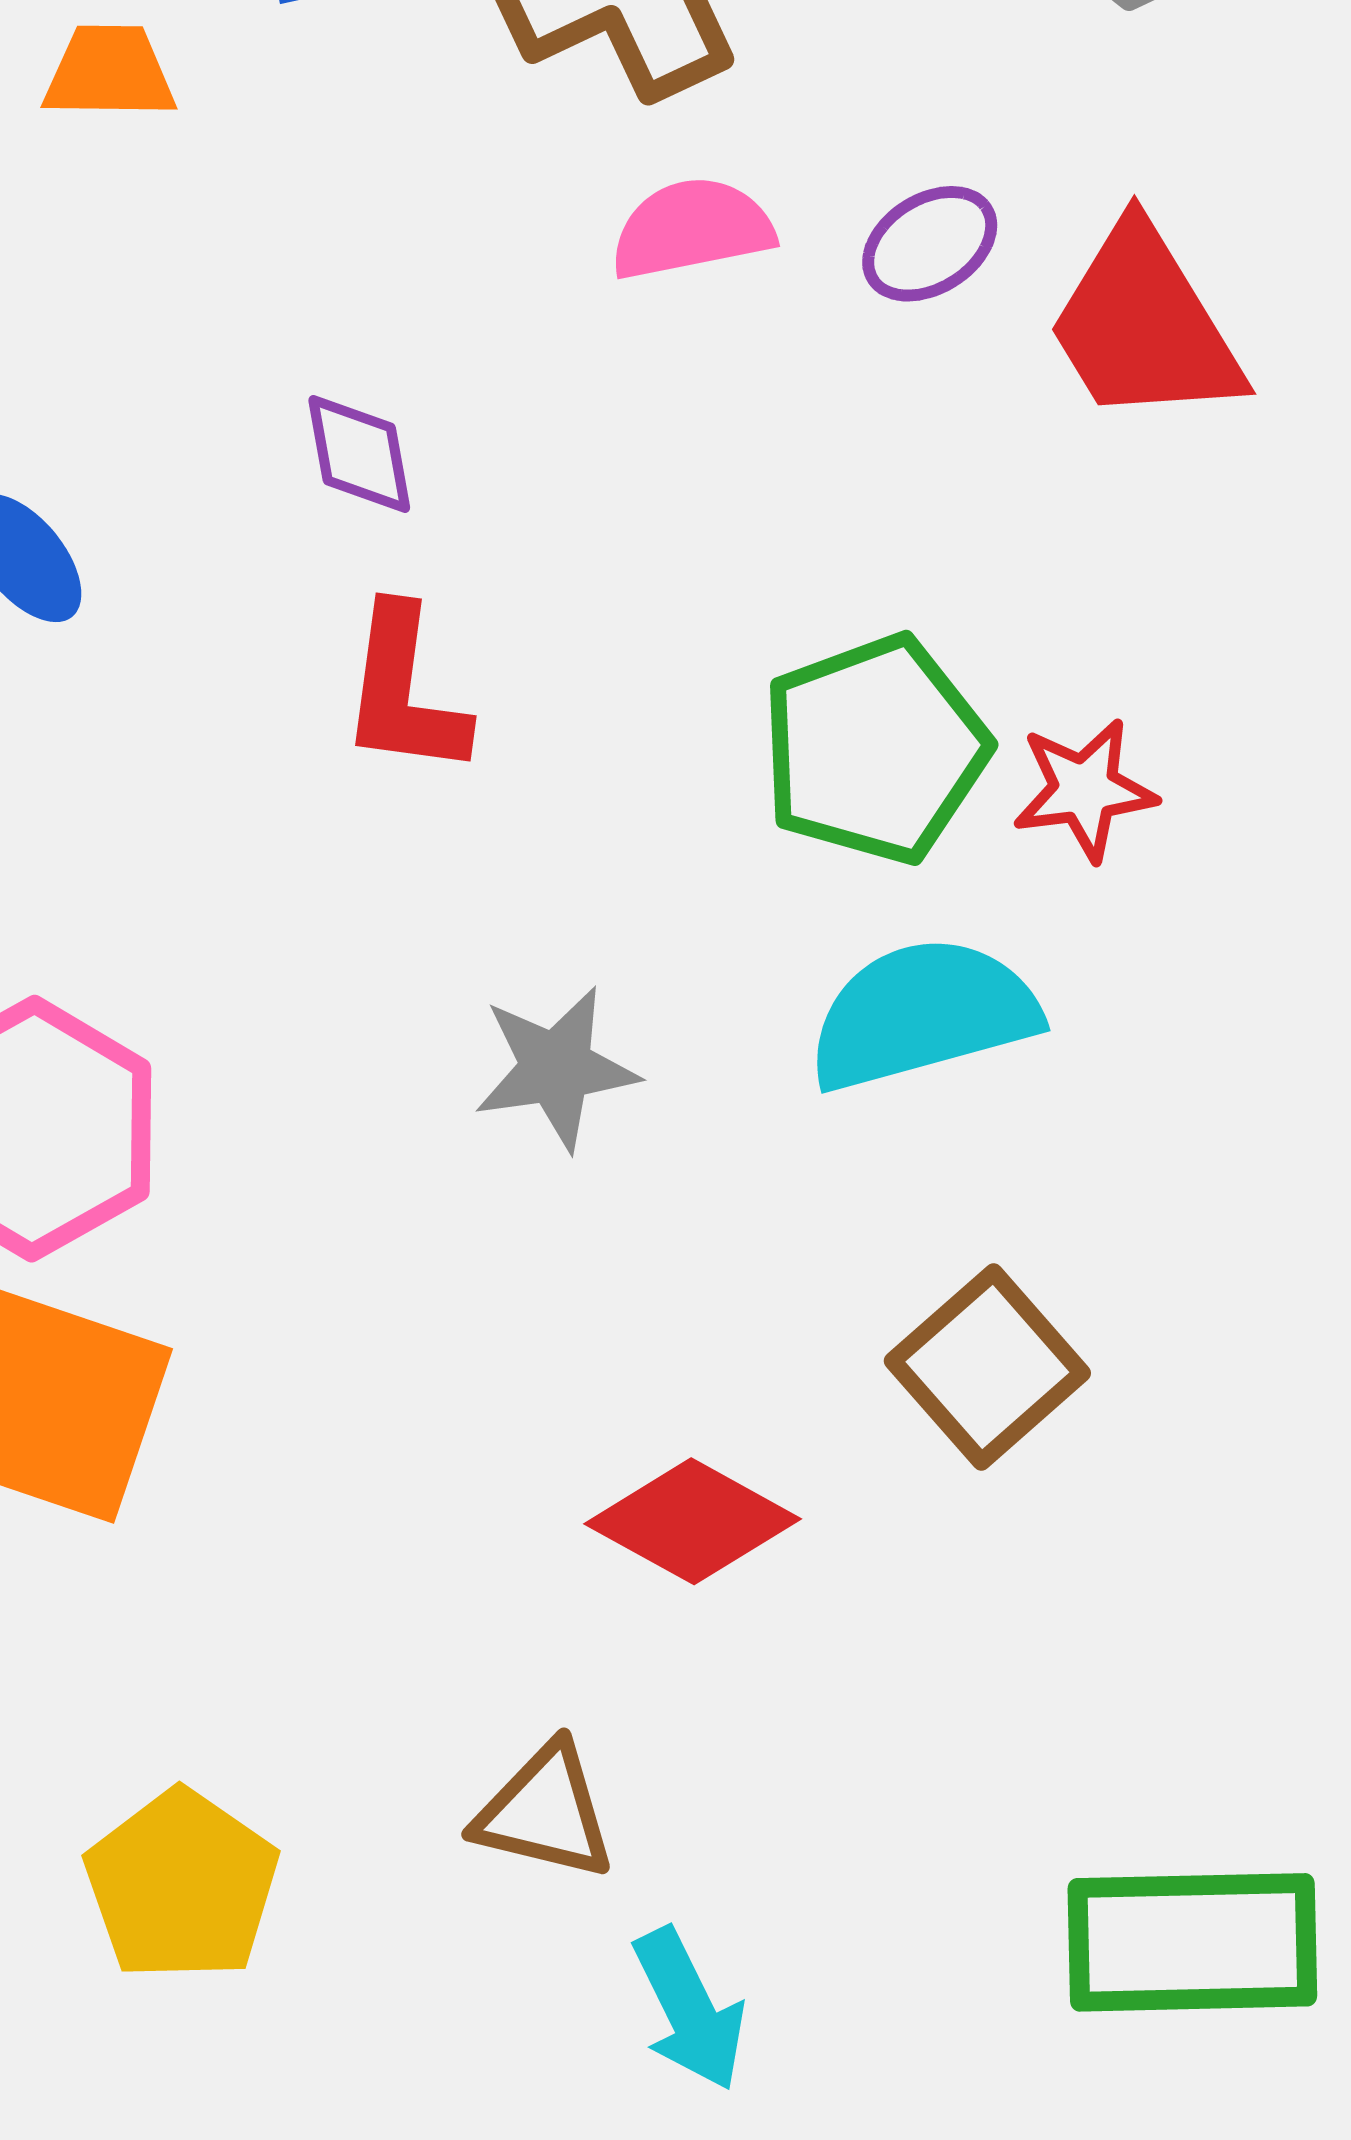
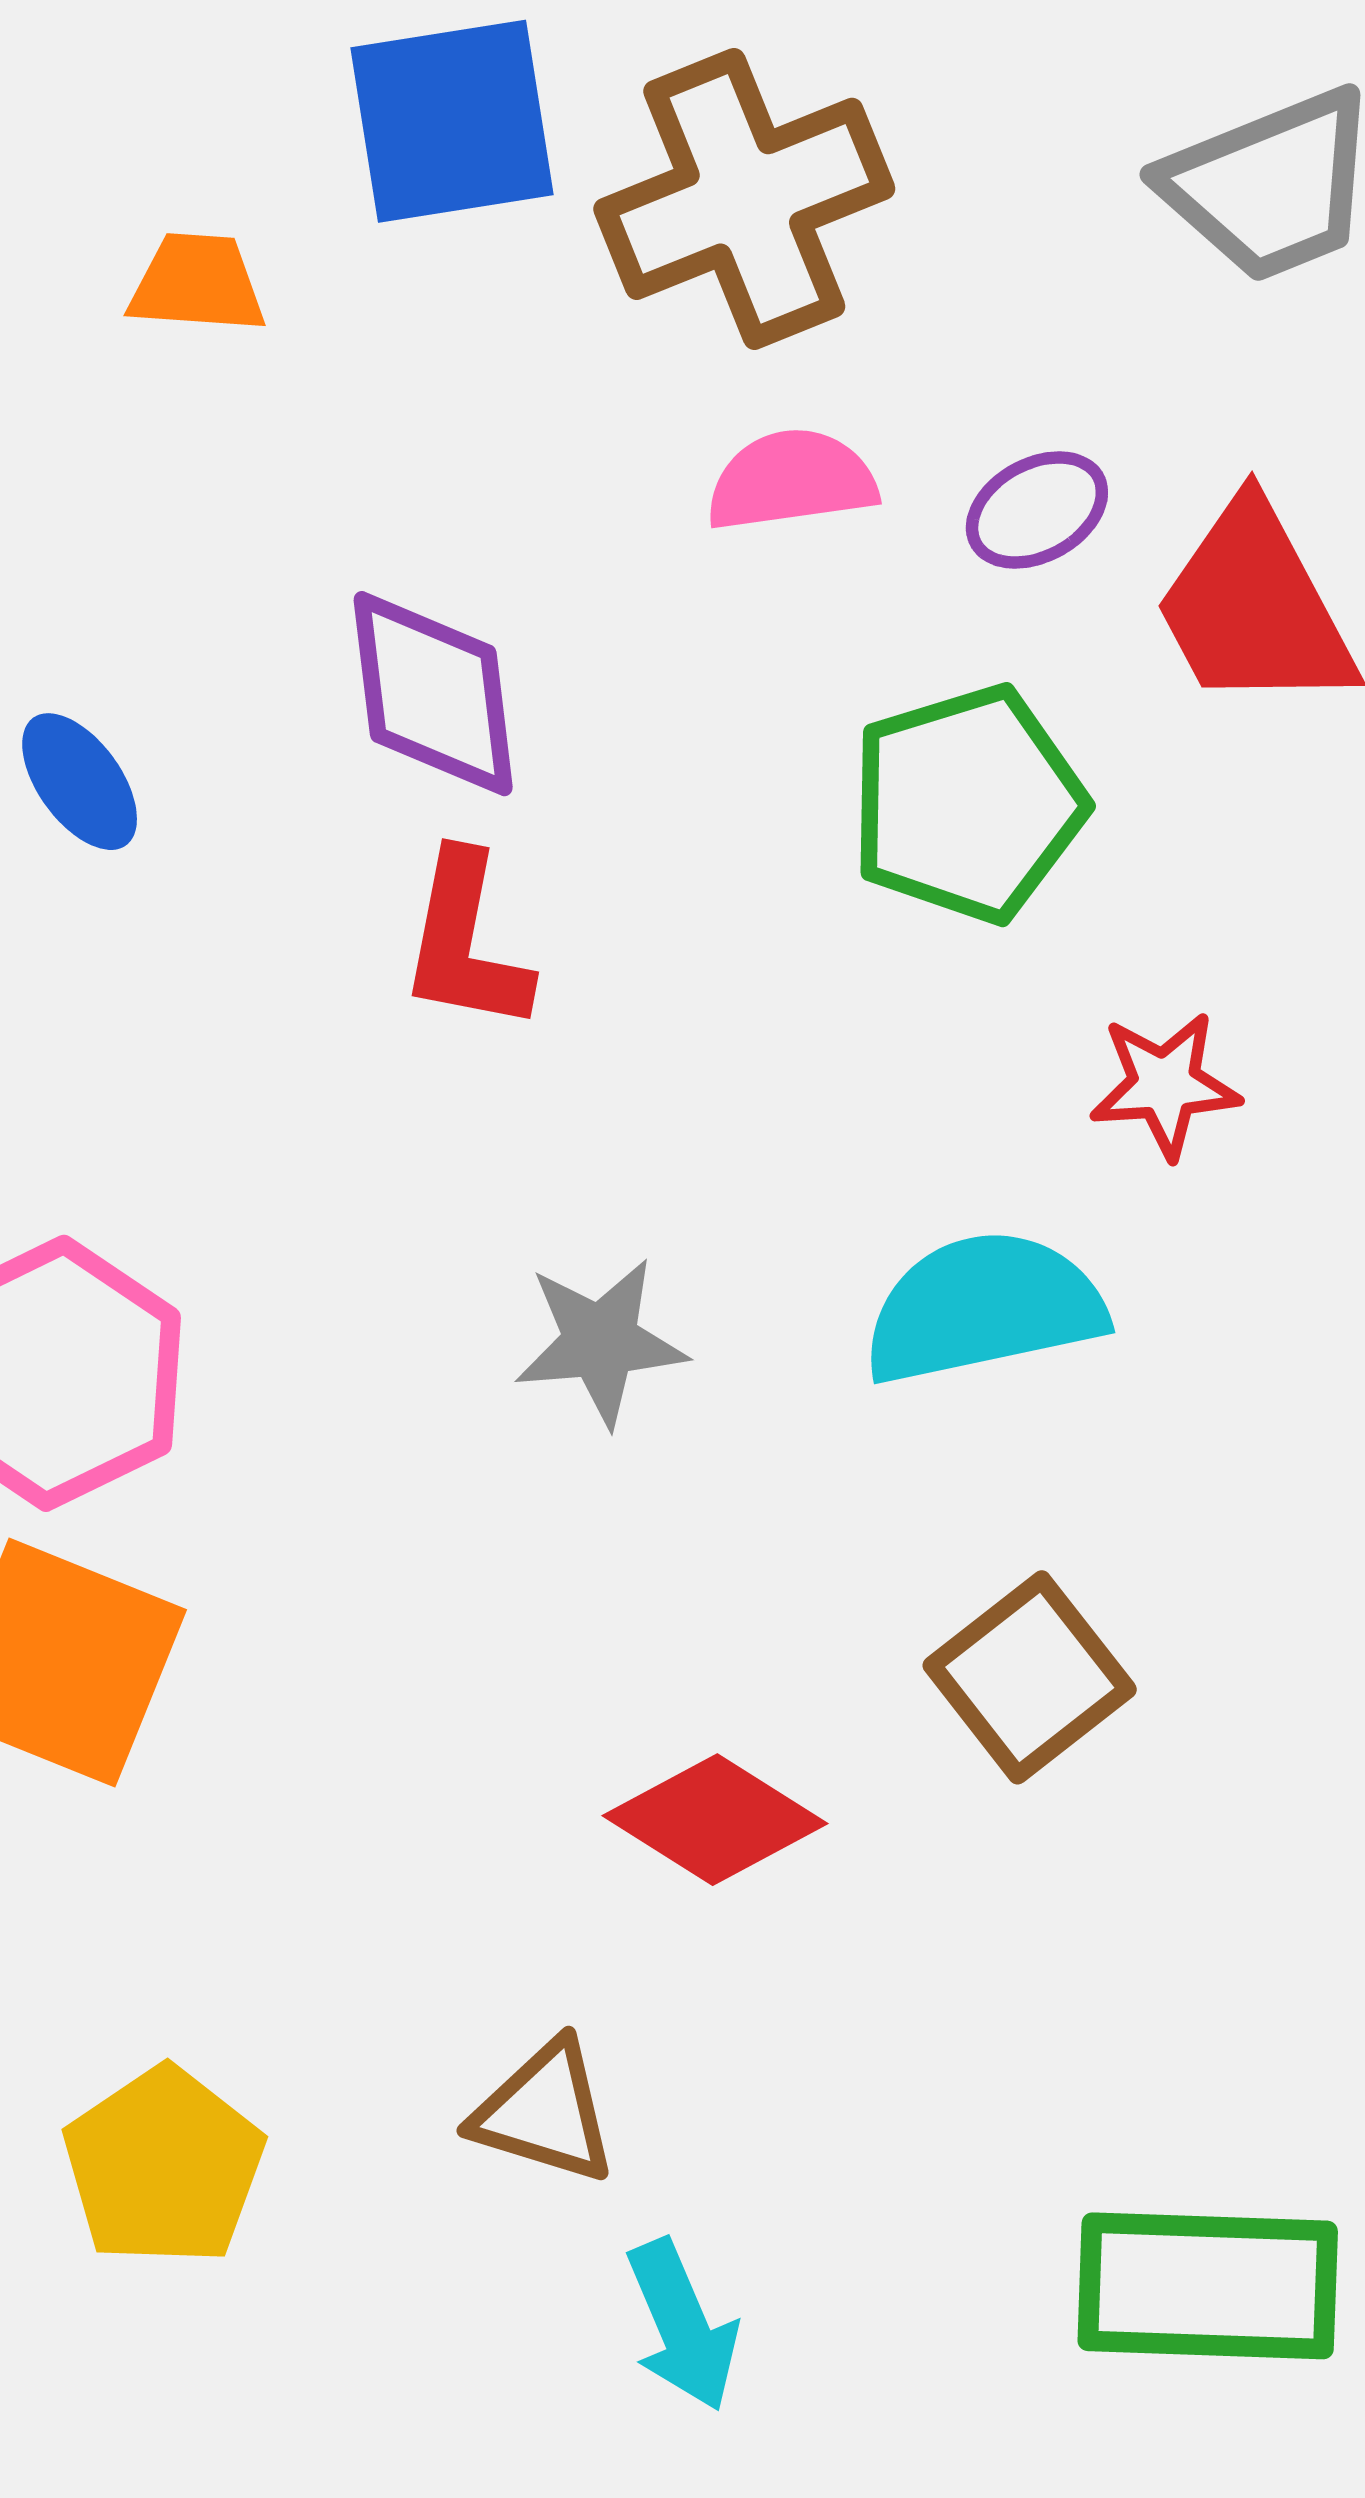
purple diamond: (359, 454) -> (433, 694), size x1.6
green pentagon: (875, 749) -> (967, 804), moved

